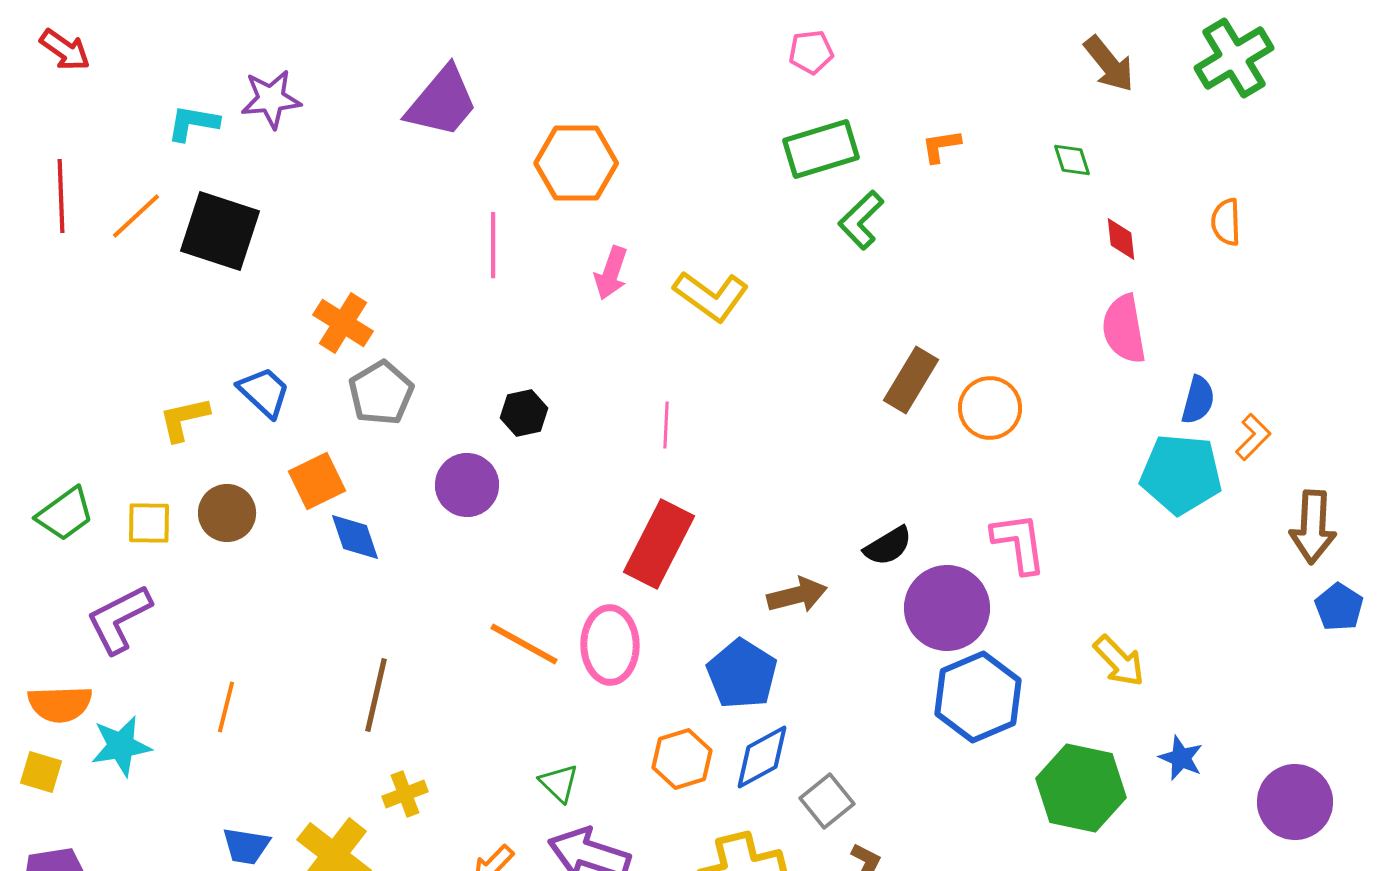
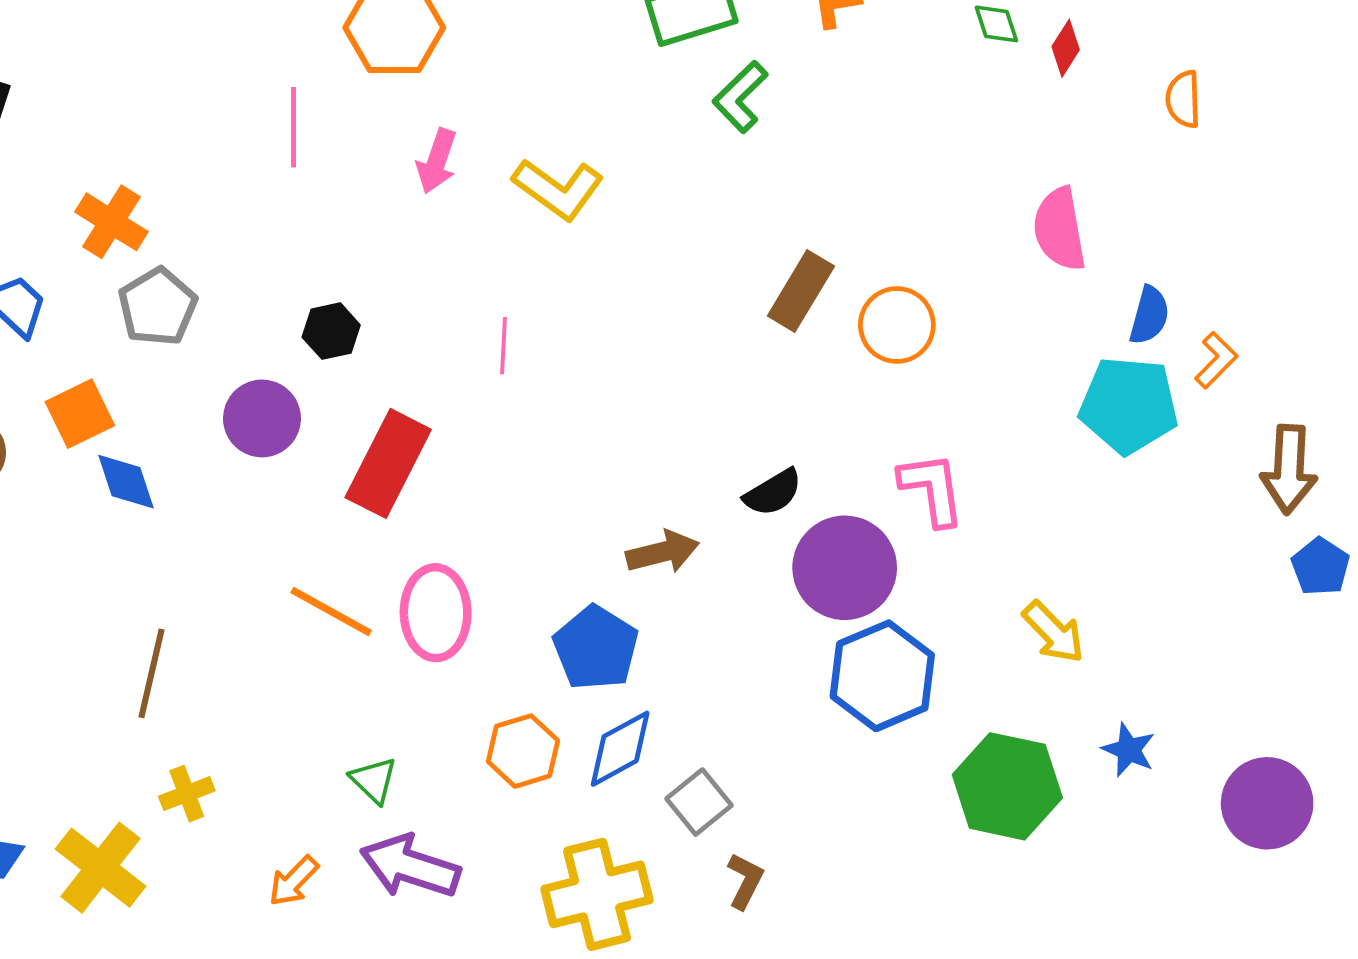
red diamond: (1121, 239) -> (1066, 48), moved, turned 39
red rectangle: (659, 544) -> (388, 463), moved

